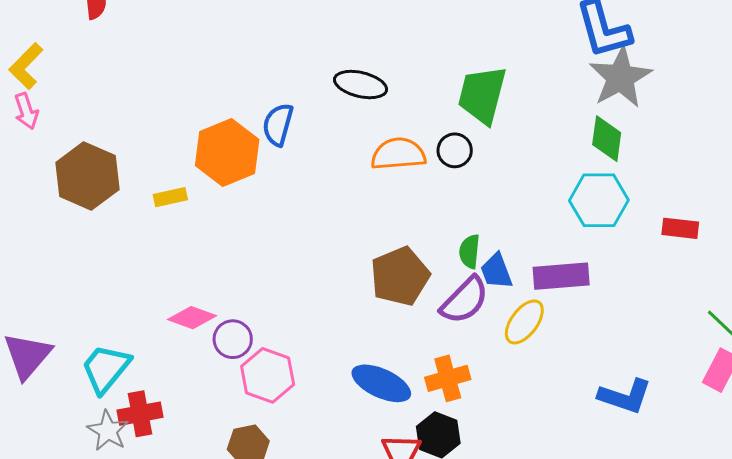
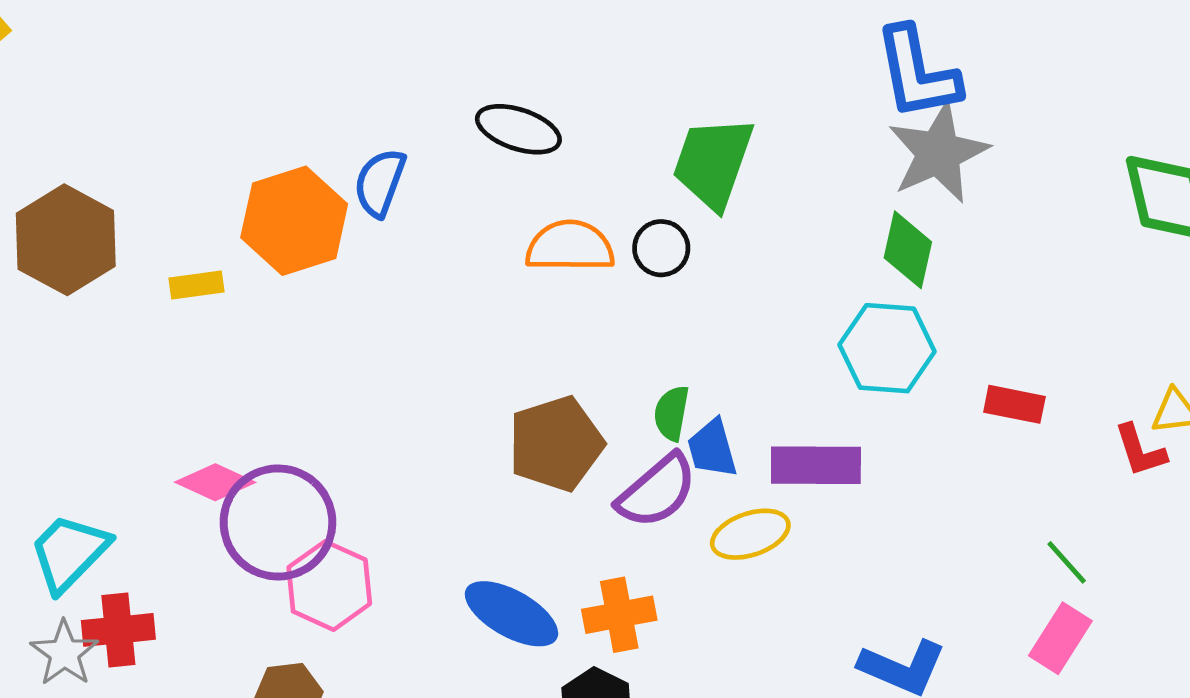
yellow ellipse: (524, 322) -> (750, 534), turned 30
purple circle: (233, 339) -> (278, 522), size x1.8

